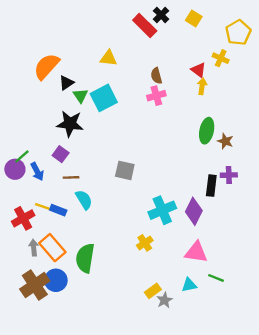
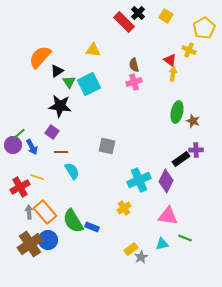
black rectangle: (211, 186) -> (181, 159), turned 48
blue rectangle: (58, 210) -> (92, 227), moved
green semicircle: (85, 258) -> (73, 221), turned -40

